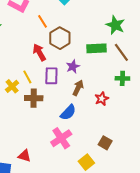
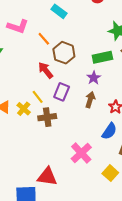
purple star: (73, 67) -> (94, 78), moved
purple rectangle: (51, 76) -> (62, 92), turned 30
blue semicircle: (68, 112) -> (109, 131), moved
red triangle: (25, 156) -> (47, 177), size x1.5

